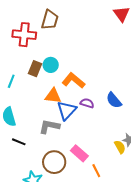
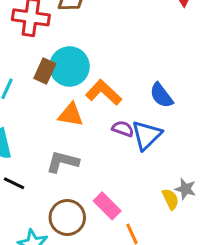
cyan circle: (51, 65) -> (69, 66), size x1.6
blue semicircle: (114, 100) -> (161, 95), moved
blue triangle: (67, 110) -> (147, 135), moved

